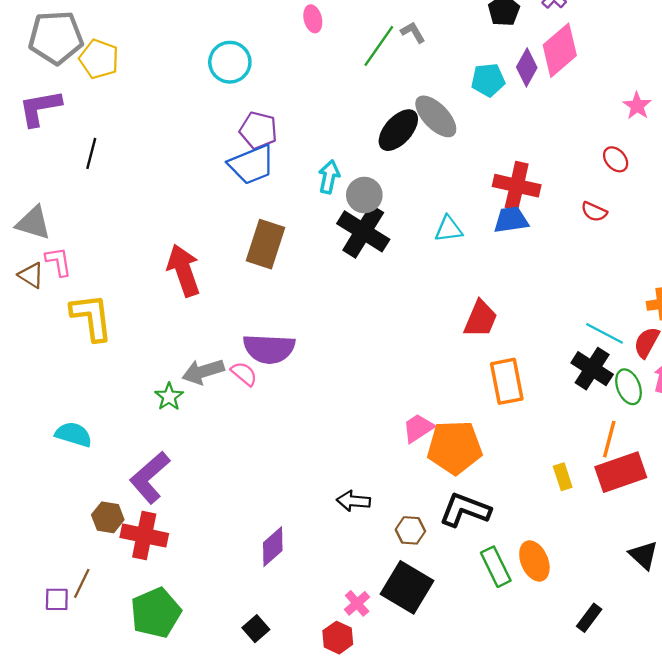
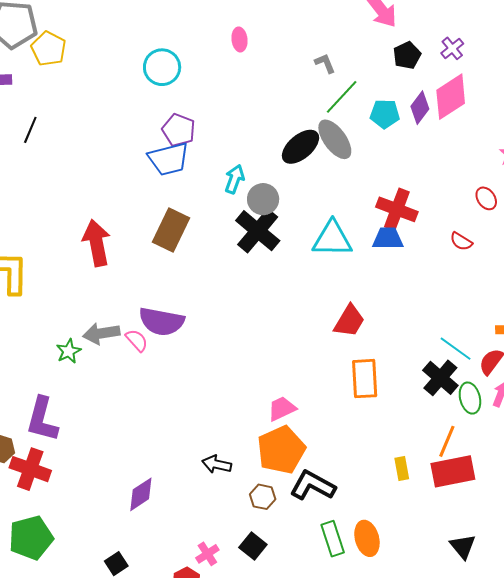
green line: (379, 46) -> (342, 97), moved
cyan triangle: (449, 229) -> (332, 239), size x1.6
orange pentagon: (455, 447) -> (281, 450), moved, turned -30
purple L-shape: (150, 477) -> (42, 419), turned -42
black square: (407, 587) -> (253, 546), size x0.6

